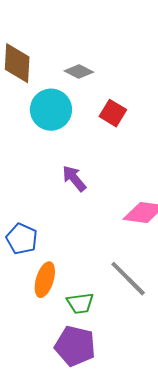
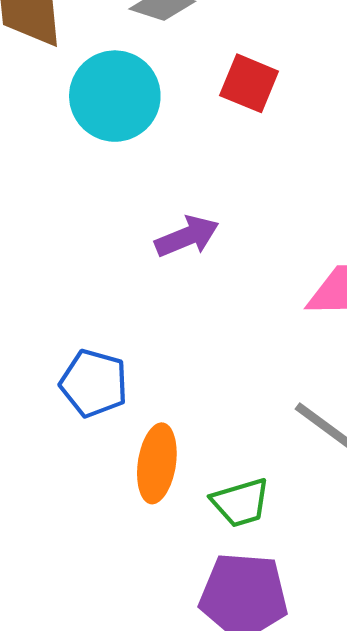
purple arrow: (74, 178) -> (187, 236), turned 116

